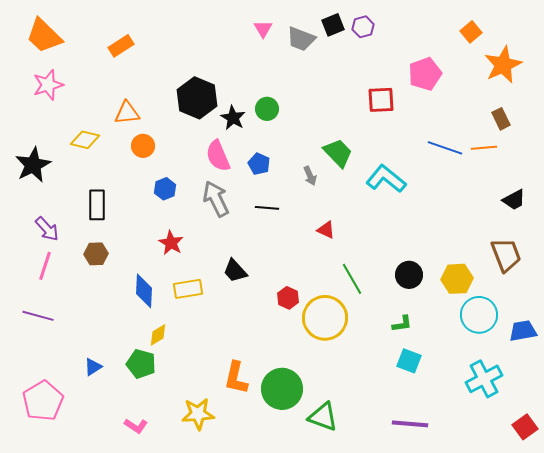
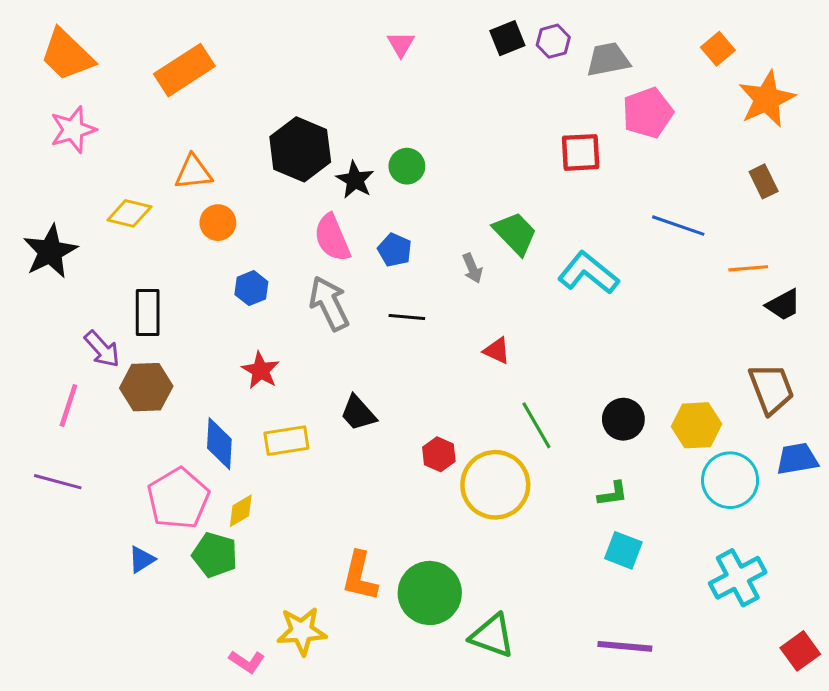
gray trapezoid: (301, 39) -> (608, 59), moved, turned 148
orange rectangle: (121, 46) -> (184, 70), size x1.5
orange line: (484, 148) -> (748, 268), moved
purple arrow: (47, 229) -> (102, 349), moved
brown hexagon: (96, 254) -> (146, 387), size x1.4
blue trapezoid: (523, 331) -> (797, 459), moved
pink pentagon: (43, 401) -> (178, 498), moved
pink L-shape: (136, 426) -> (247, 662), moved

